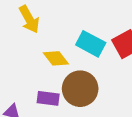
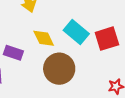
purple rectangle: (48, 98) -> (13, 53), moved

